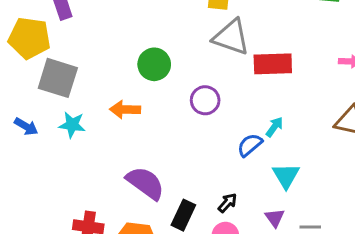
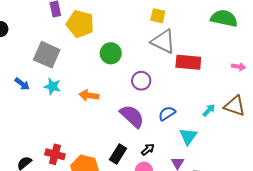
yellow pentagon: (29, 38) -> (80, 24), moved
orange arrow: (125, 109) -> (89, 95), moved
cyan arrow: (274, 127) -> (209, 110), moved
purple semicircle: (145, 183) -> (132, 116), moved

